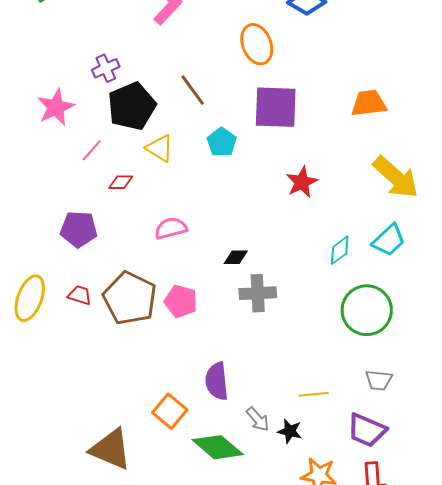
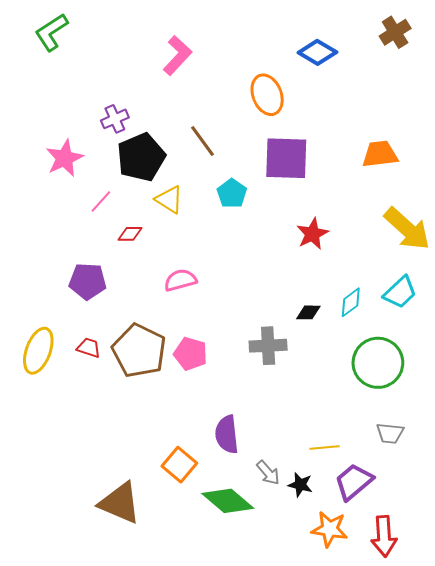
black diamond: (236, 257) -> (308, 312), moved
purple trapezoid: (367, 430) -> (354, 482), moved, turned 117

